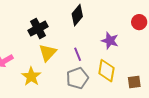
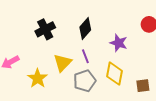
black diamond: (77, 15) -> (85, 29), moved
yellow triangle: (48, 53) -> (63, 63), moved

